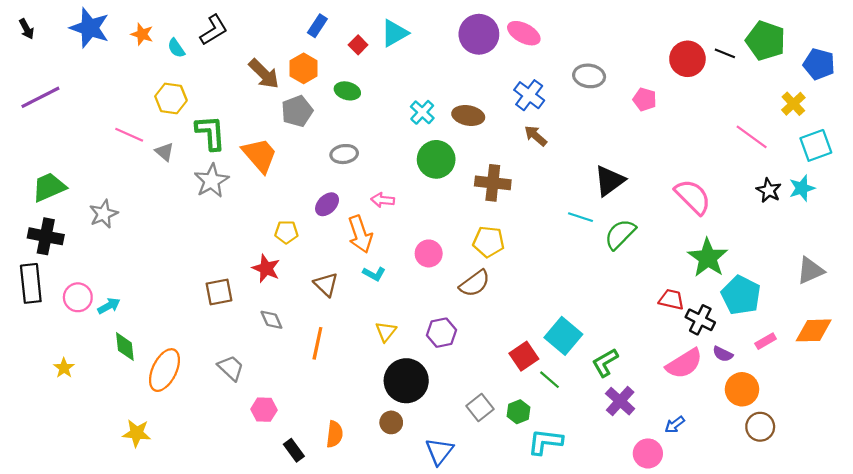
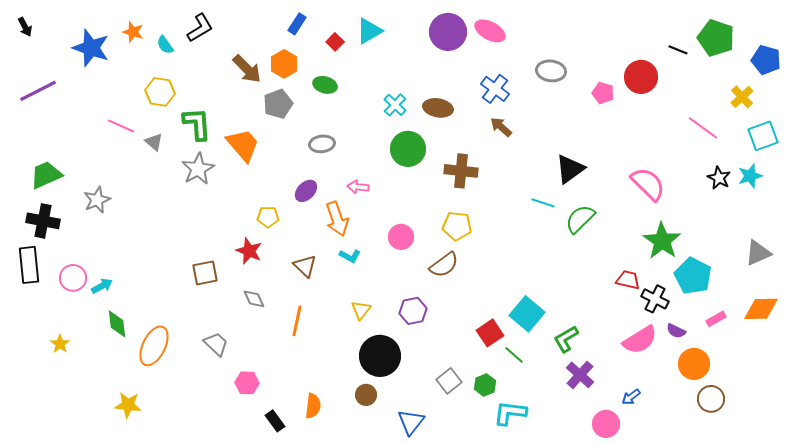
blue star: (90, 28) -> (91, 48), moved
red circle: (687, 59) -> (641, 77), moved

